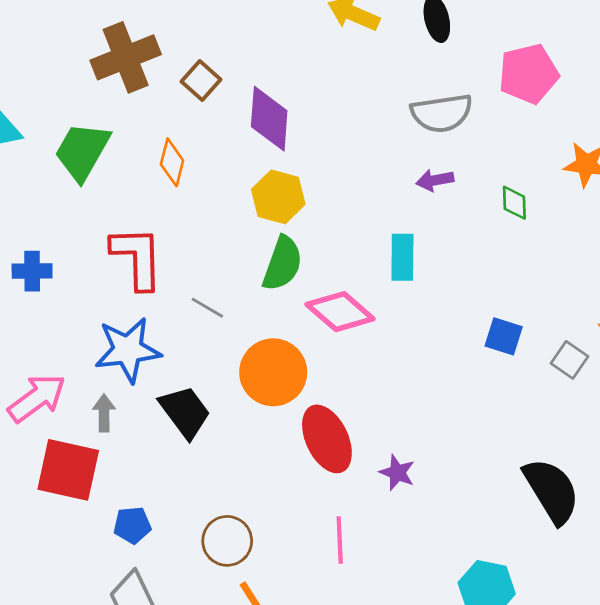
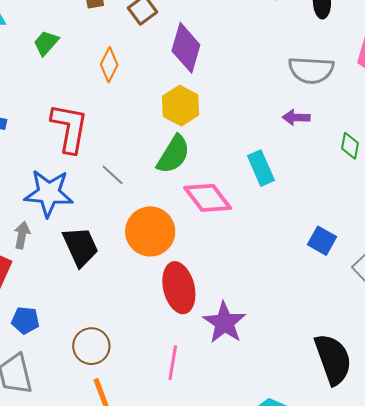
green trapezoid: (82, 151) -> (46, 43), size x0.6
cyan rectangle: (402, 257) -> (261, 168), turned -36
purple star: (397, 473) -> (224, 323), size x1.6

